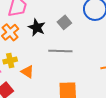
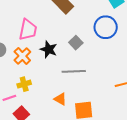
orange triangle: (27, 72) -> (60, 99), moved

